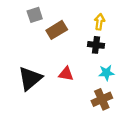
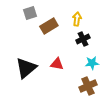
yellow arrow: (100, 22) -> (77, 19), moved
black cross: (96, 45) -> (83, 39), turned -32

